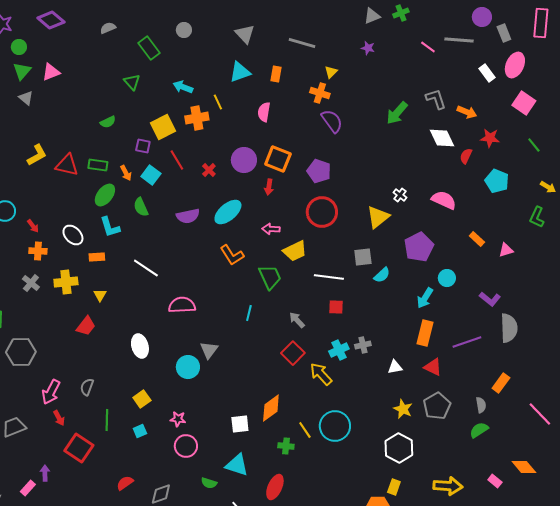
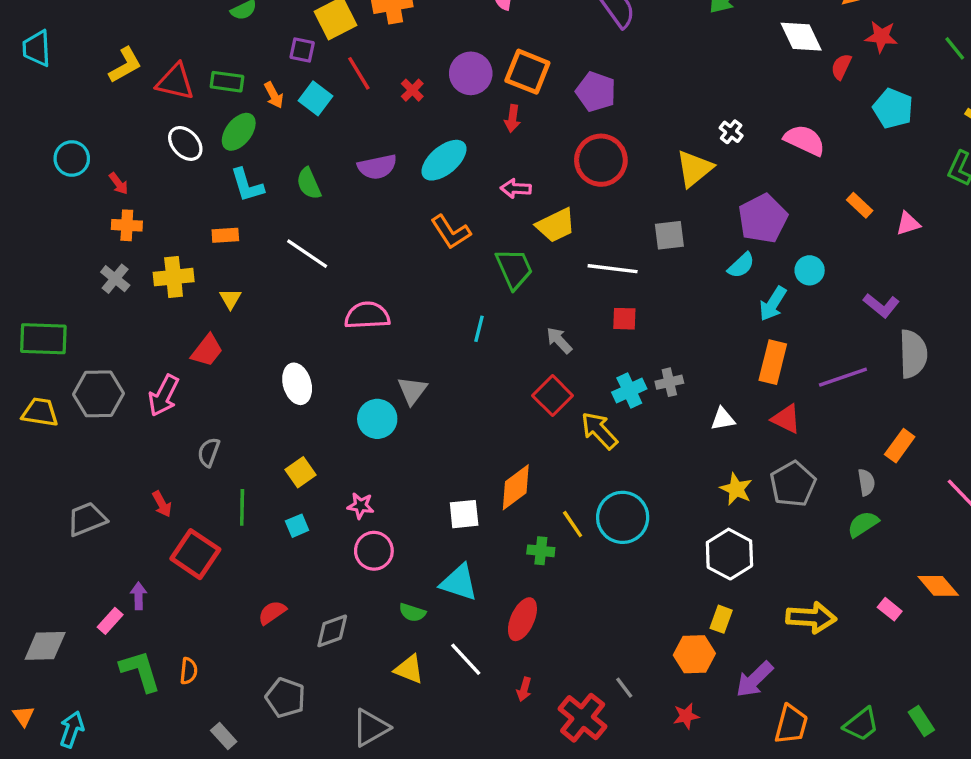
green semicircle: (141, 207) -> (309, 184), moved
white ellipse: (73, 235) -> (185, 143), moved
cyan semicircle: (382, 275) -> (741, 265), moved
pink arrow: (51, 392) -> (164, 396), moved

